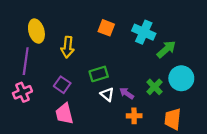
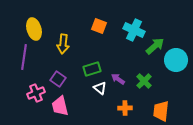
cyan circle: (181, 78) -> (176, 60), moved
pink cross: (22, 92) -> (36, 93), moved
purple arrow: (127, 93) -> (118, 79), moved

